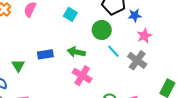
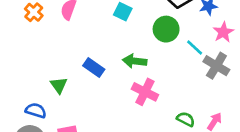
cyan line: (113, 51) -> (195, 48), moved
blue rectangle: (45, 54) -> (94, 68), turned 49

